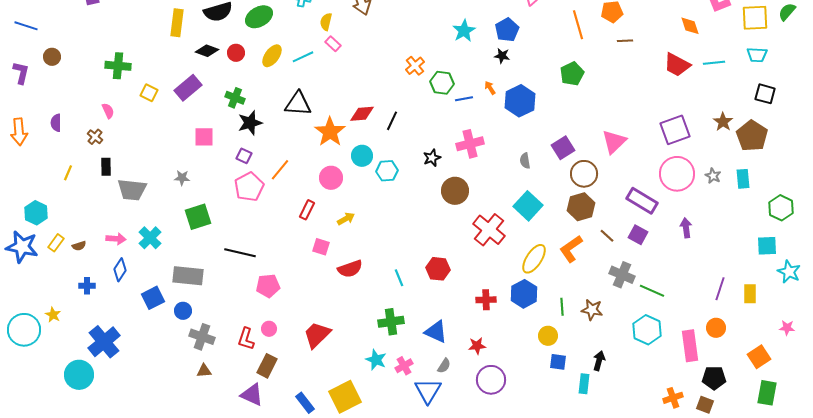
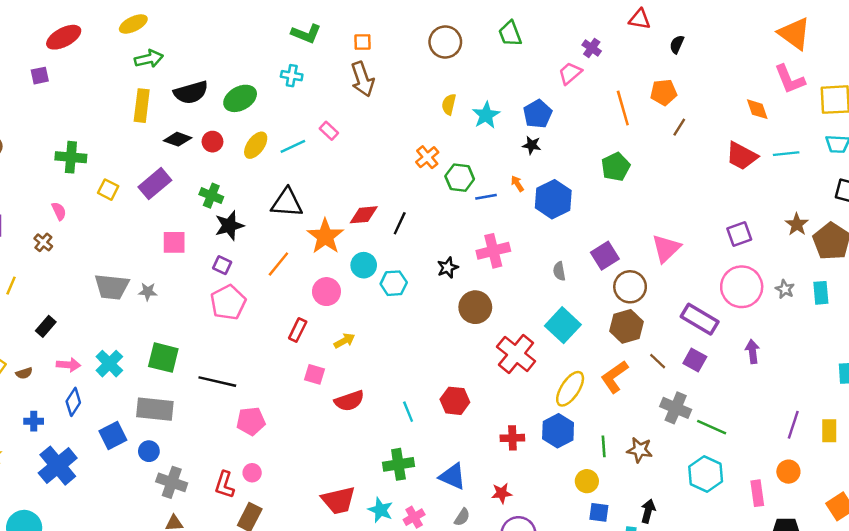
yellow semicircle: (326, 22) -> (449, 104), moved
brown line: (625, 41) -> (679, 127), turned -56
purple square: (675, 130) -> (739, 234), size x0.7
black rectangle: (106, 167) -> (46, 326), moved, turned 42
orange line: (280, 170) -> (278, 264), moved
gray trapezoid: (132, 190) -> (112, 287), moved
green square: (198, 217) -> (163, 358), moved, turned 32
red trapezoid: (317, 335) -> (338, 500), moved, turned -148
blue cross: (104, 342) -> (58, 466), moved
pink rectangle: (690, 346) -> (757, 493), size x0.7

